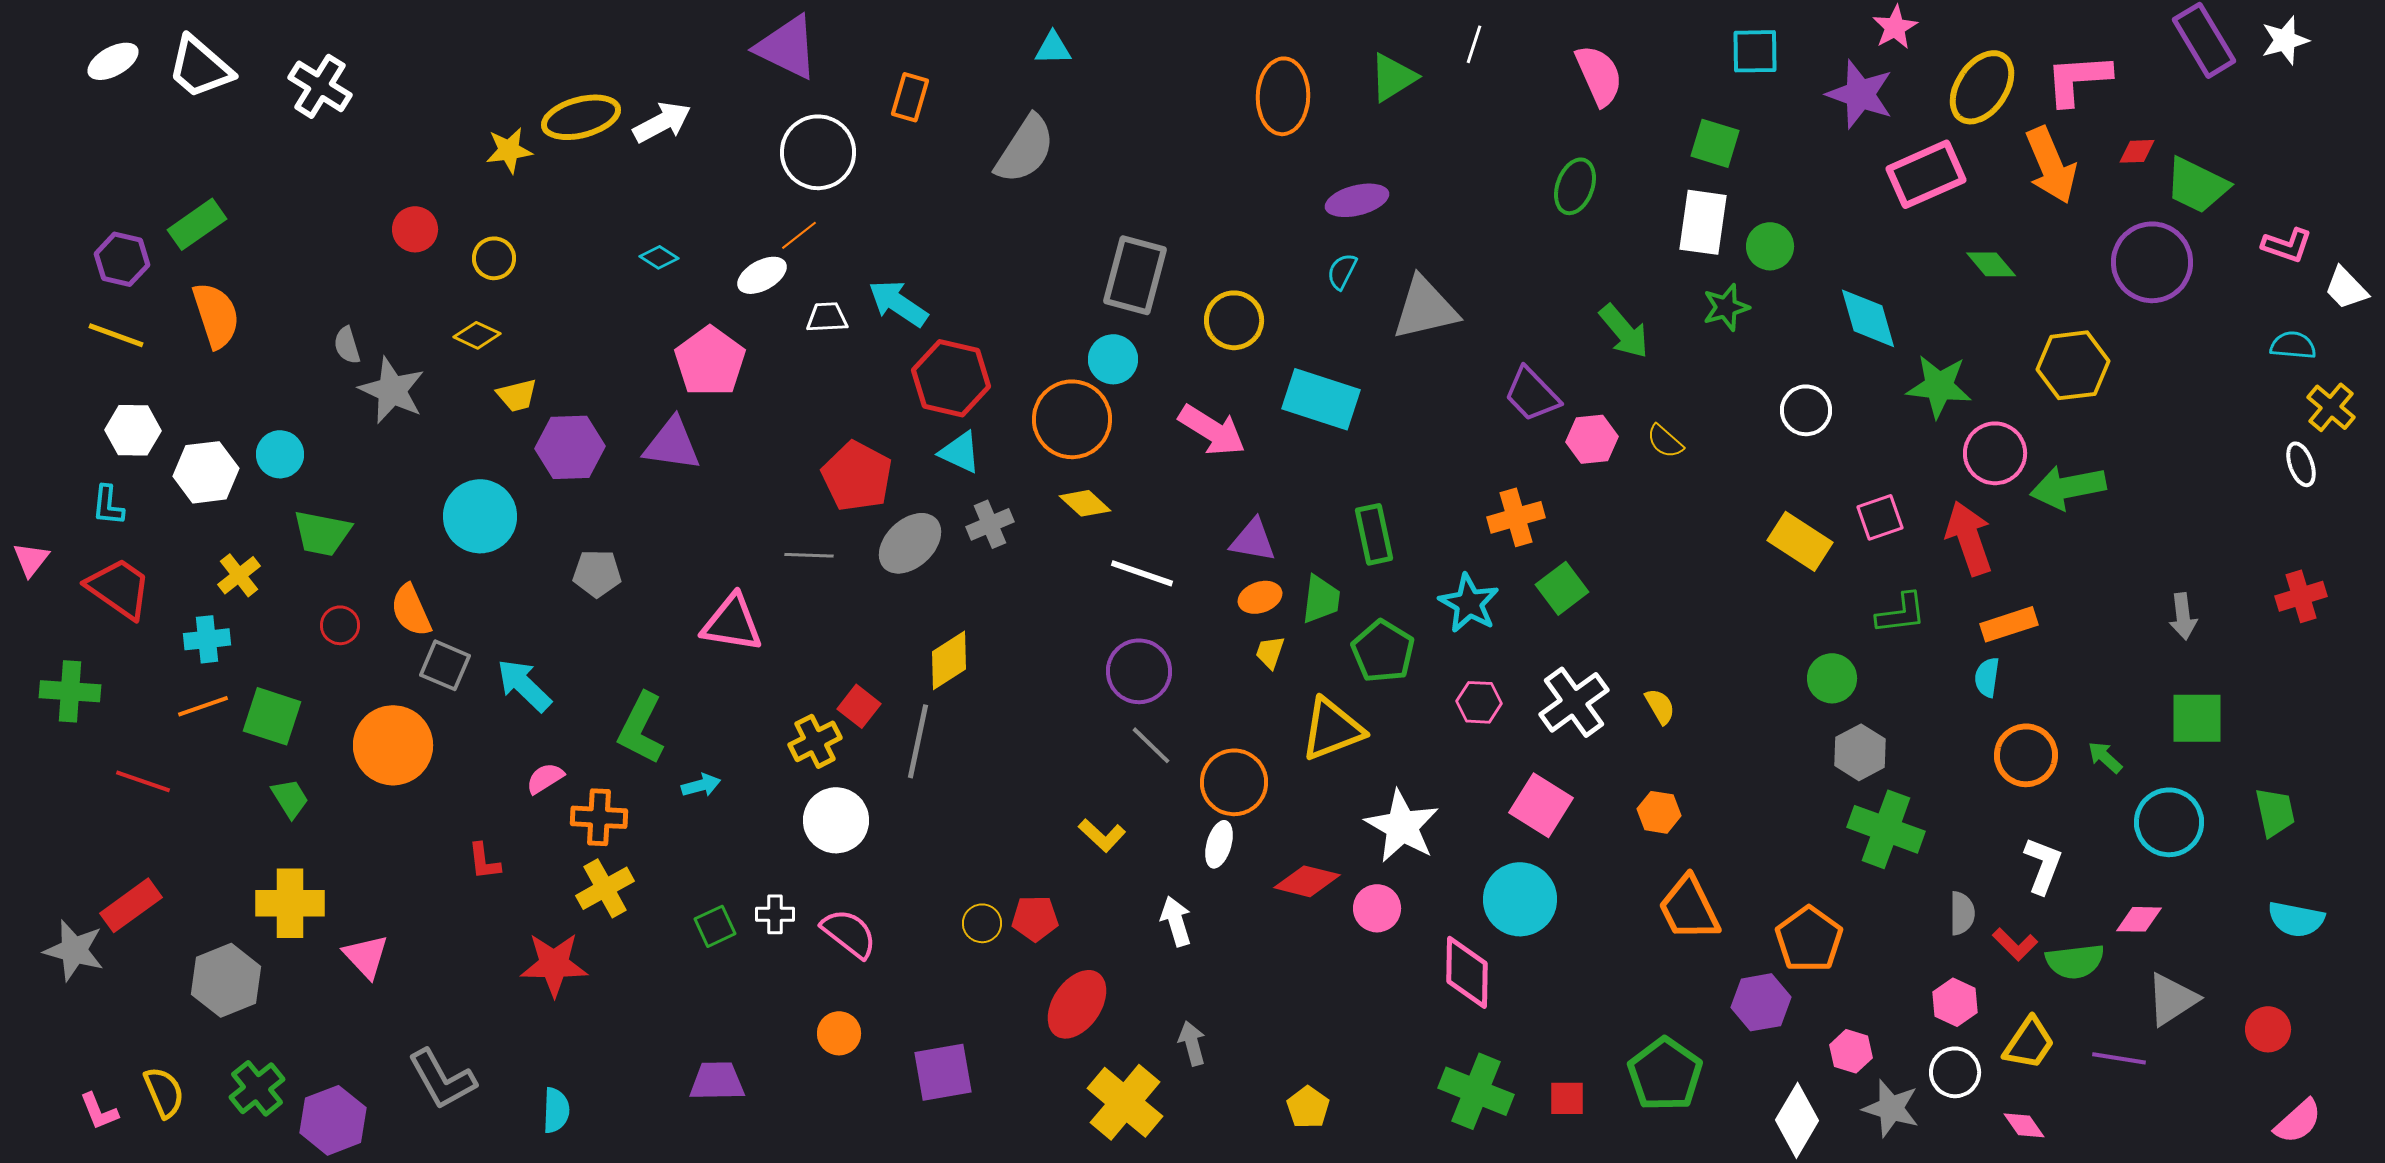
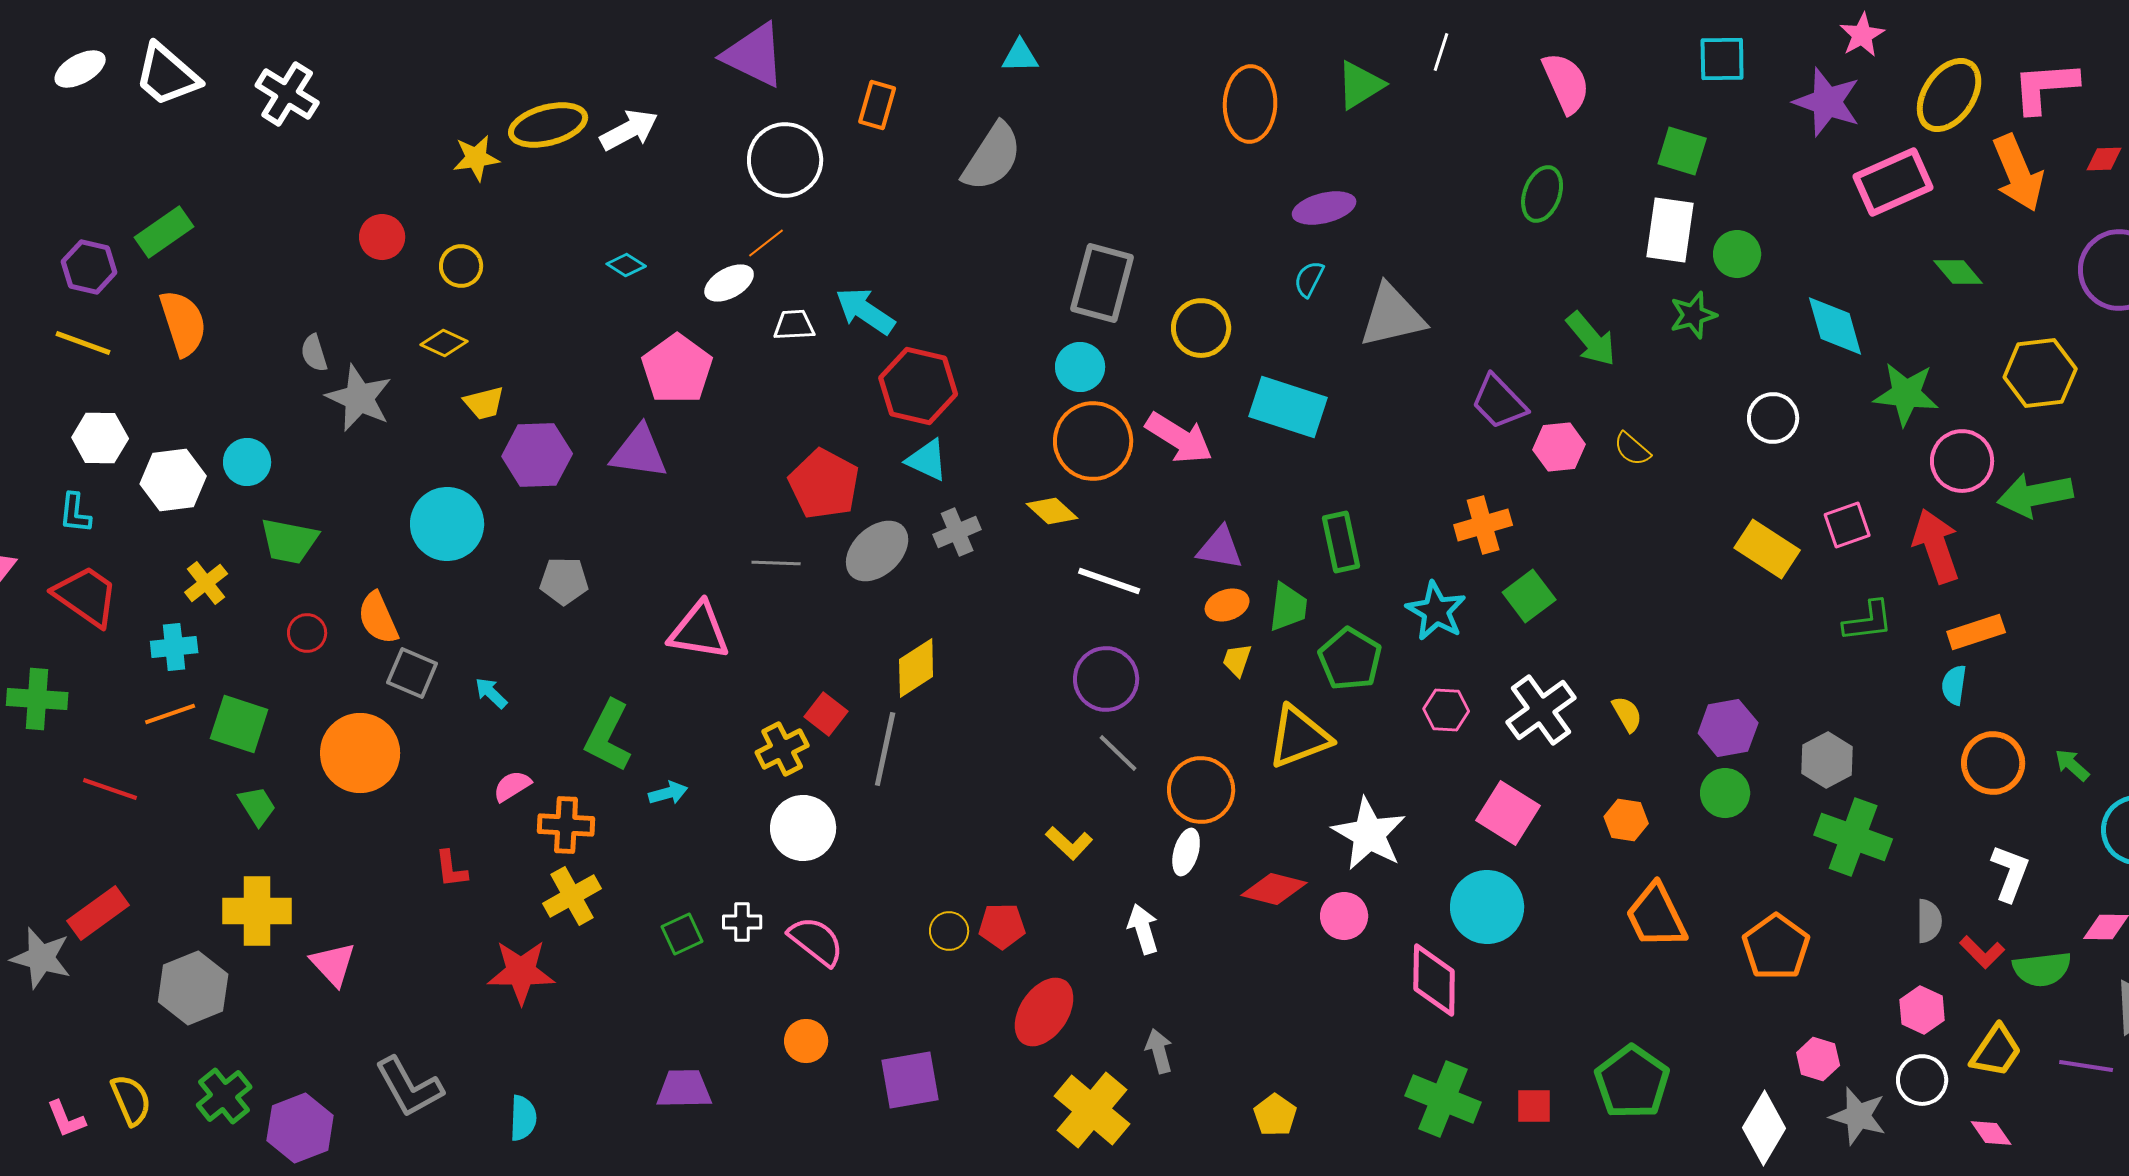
orange circle: (1072, 419) -> (1093, 441), moved
green circle: (1832, 678) -> (1725, 793), moved
cyan arrow: (524, 685) -> (491, 693), size x0.6
purple hexagon: (1761, 1002) -> (1728, 728), moved

